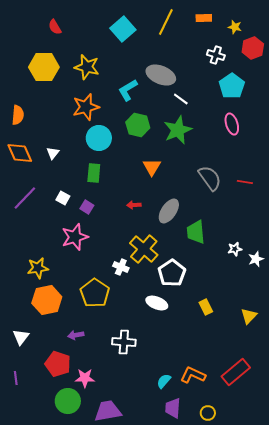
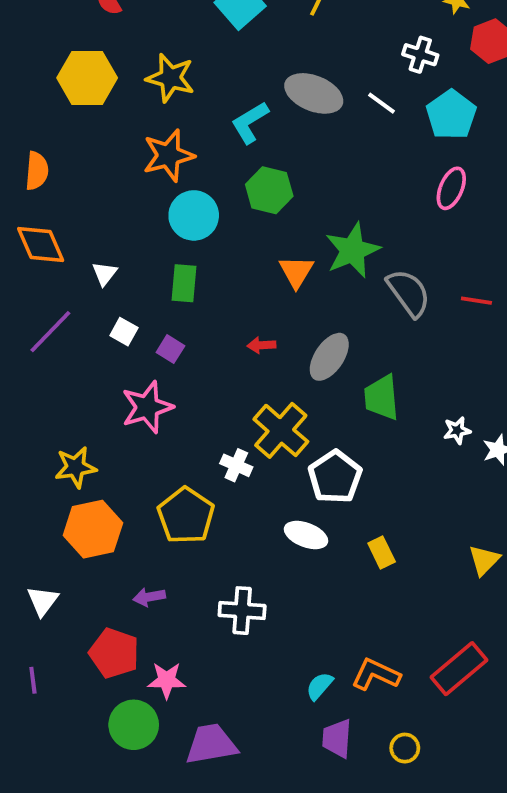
white line: (181, 99) -> (382, 103), moved
pink ellipse: (232, 124) -> (451, 188), turned 40
green star: (178, 130) -> (352, 250), moved
white triangle: (53, 153) -> (105, 274), moved
yellow rectangle: (206, 307) -> (382, 552), moved

